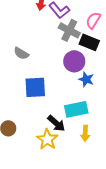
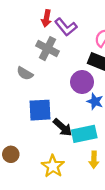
gray cross: (69, 30) -> (47, 49), moved
black arrow: (56, 123) -> (63, 127), moved

